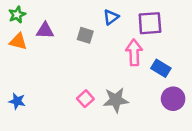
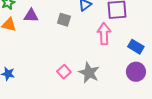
blue rectangle: (161, 68) -> (136, 47), moved
gray star: (116, 100) -> (89, 73), turned 30

